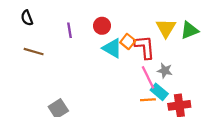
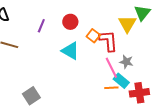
purple line: (70, 30) -> (41, 26), turned 32
green triangle: (189, 30) -> (142, 13), moved, turned -30
cyan triangle: (112, 48) -> (70, 51), moved

